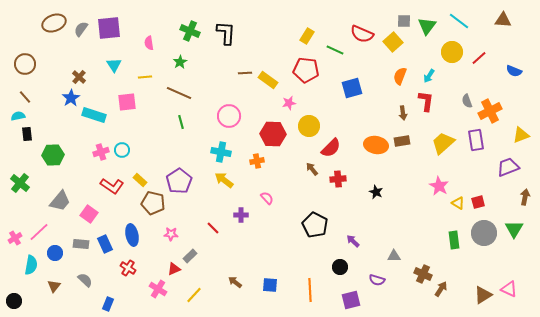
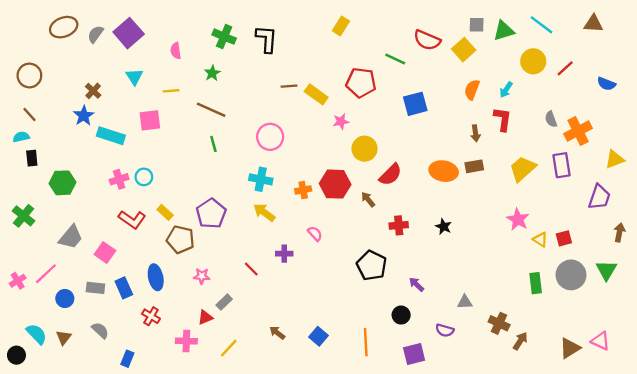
green triangle: (427, 26) -> (504, 31), turned 36
purple square: (109, 28) -> (129, 33), turned -35
yellow rectangle: (307, 36) -> (341, 26), moved
red hexagon: (273, 134) -> (335, 184), moved
purple trapezoid: (508, 167) -> (599, 197), turned 130
red cross: (338, 179) -> (399, 225), moved
cyan semicircle: (31, 265) -> (37, 334), moved, turned -54
blue square: (270, 285) -> (318, 336), turned 35
pink cross: (158, 289) -> (186, 341), turned -30

